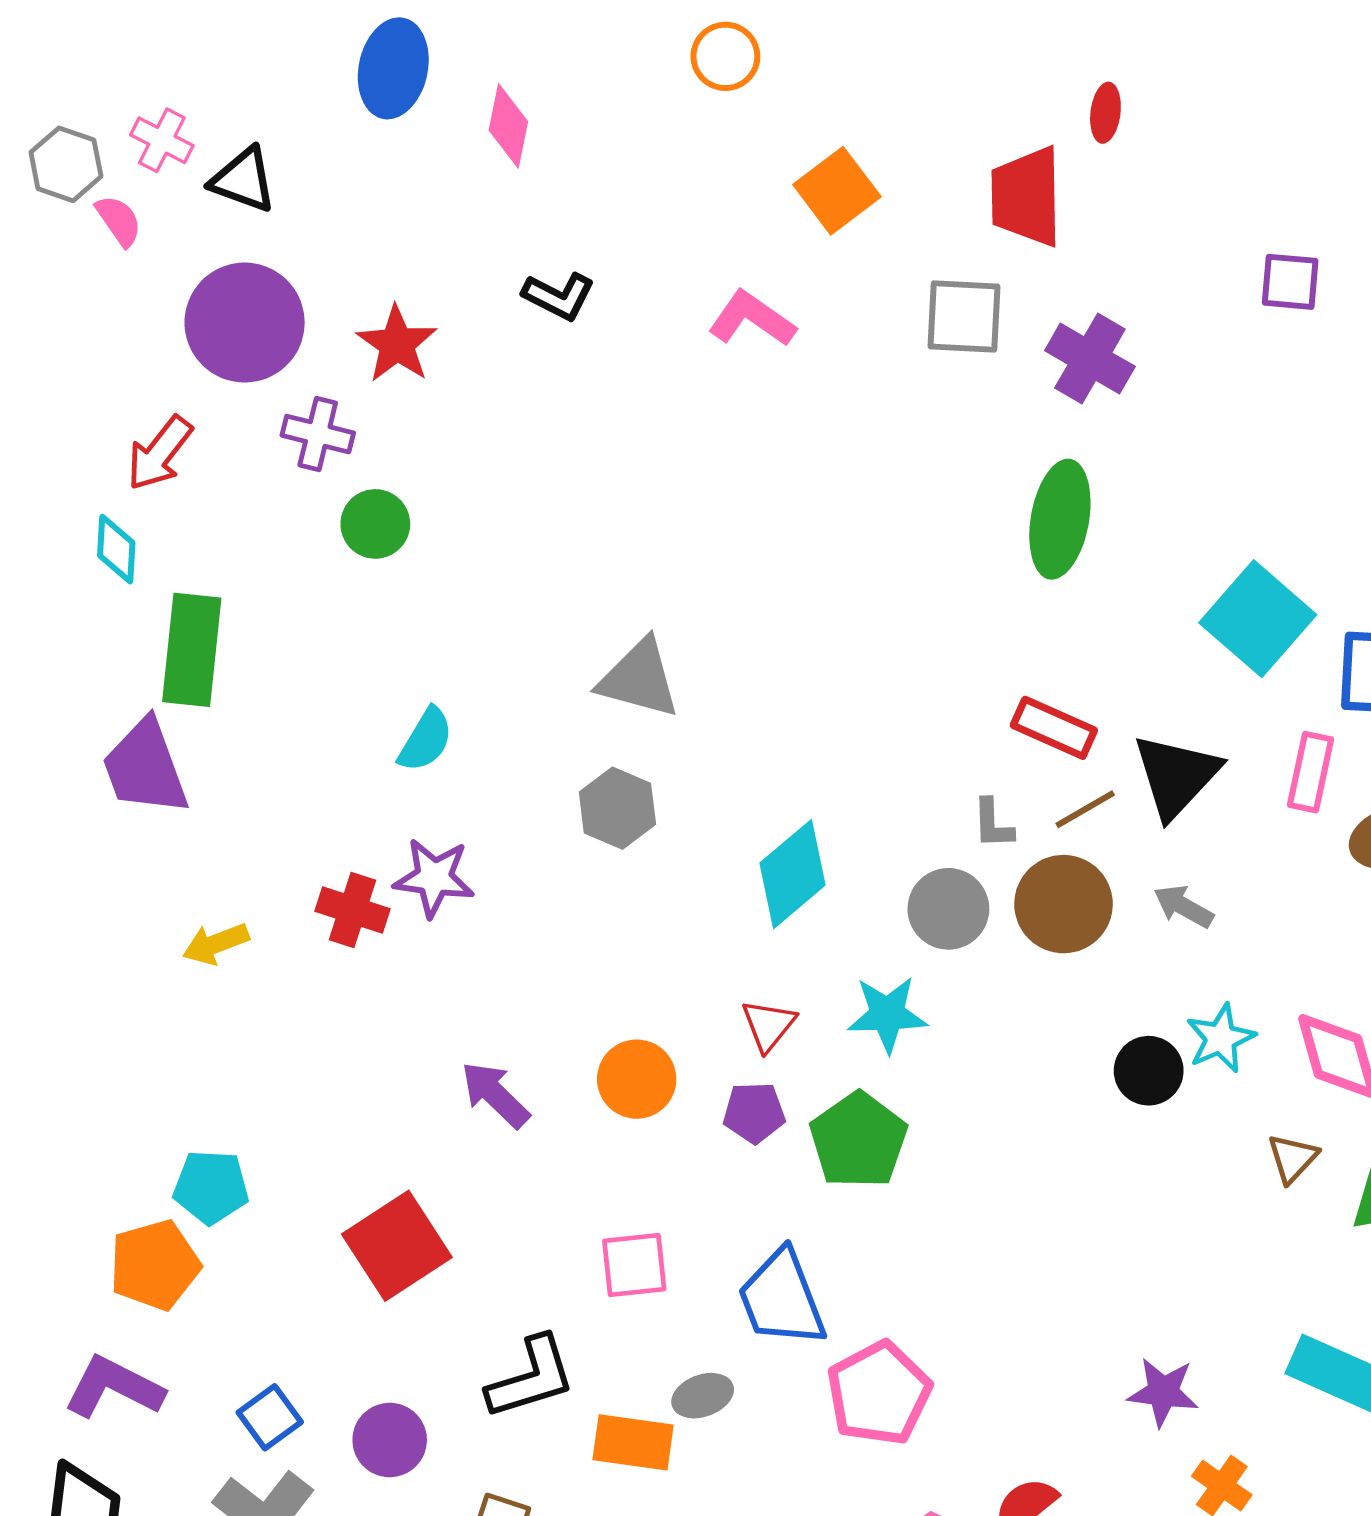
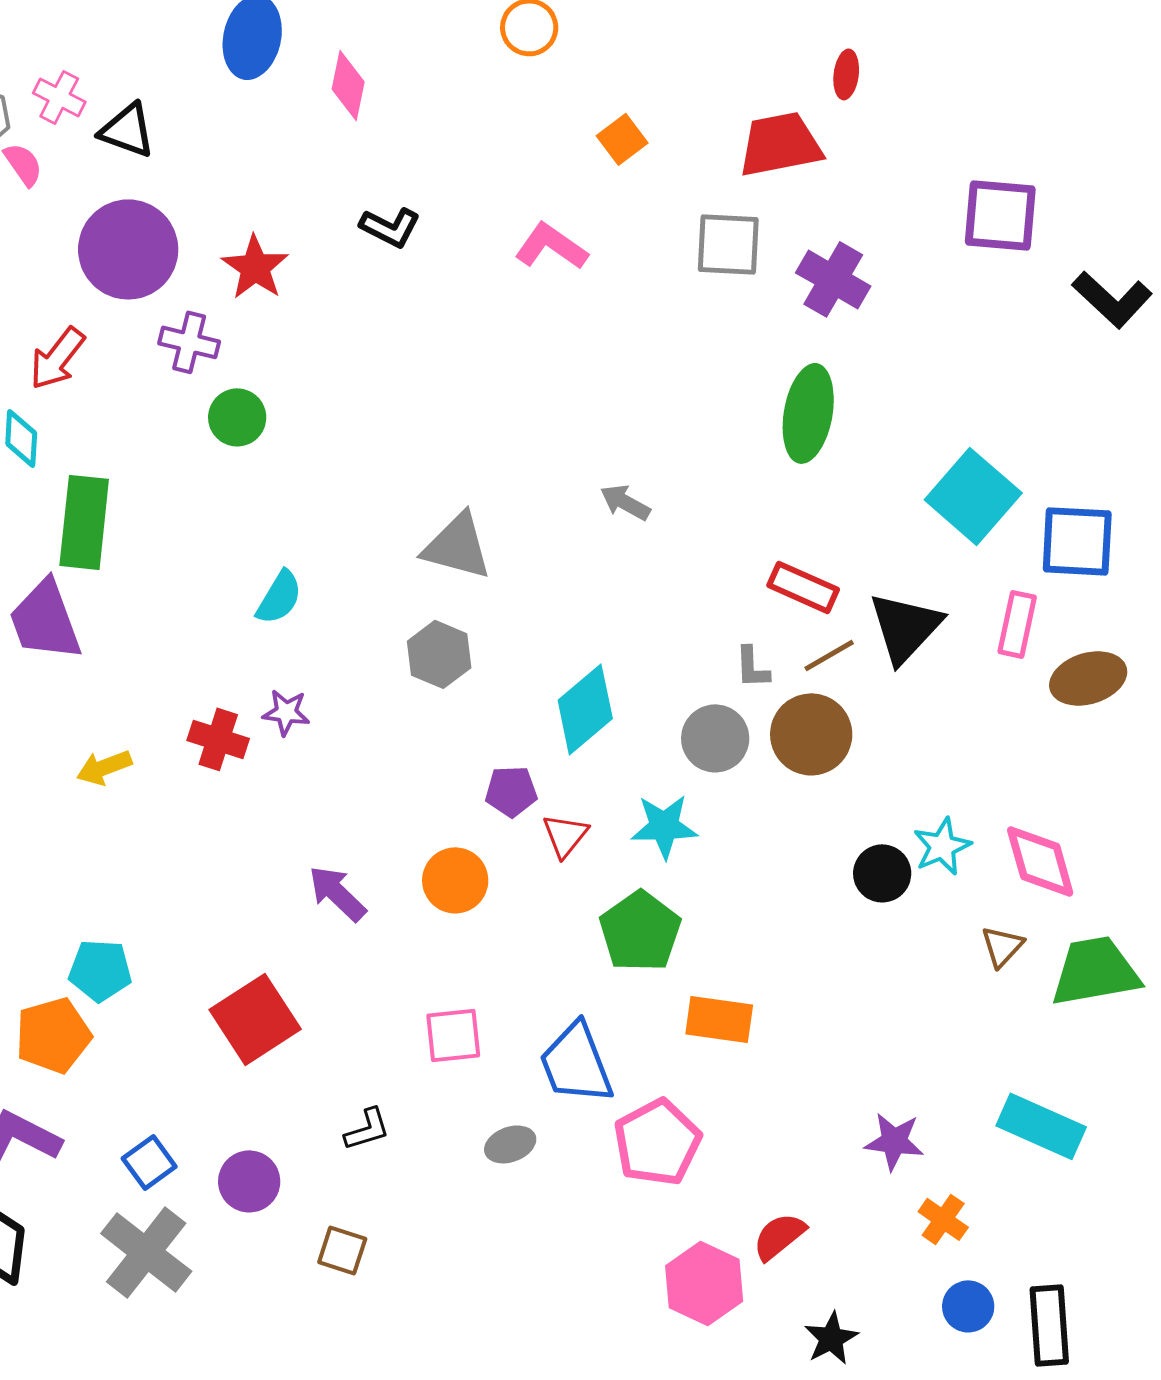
orange square: (837, 191) -> (622, 139), size x0.7
red trapezoid: (1026, 197) -> (780, 144), turned 80
purple square: (1290, 282) -> (1000, 215), size x1.5
purple star: (434, 878) -> (286, 712), size x0.7
gray arrow: (1183, 906) -> (625, 502), moved
purple pentagon: (754, 1113) -> (511, 791), moved
black L-shape: (531, 1378) -> (367, 1129), size x0.6
orange rectangle: (633, 1442) -> (719, 1019), moved

